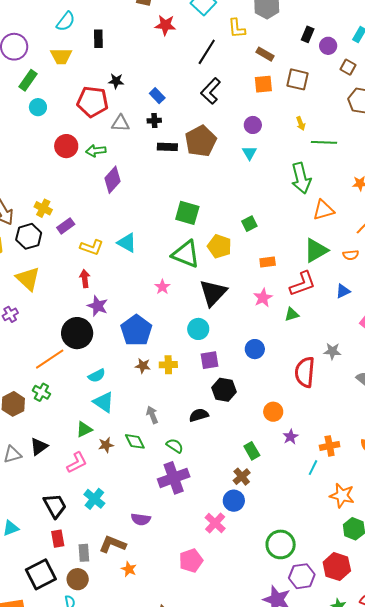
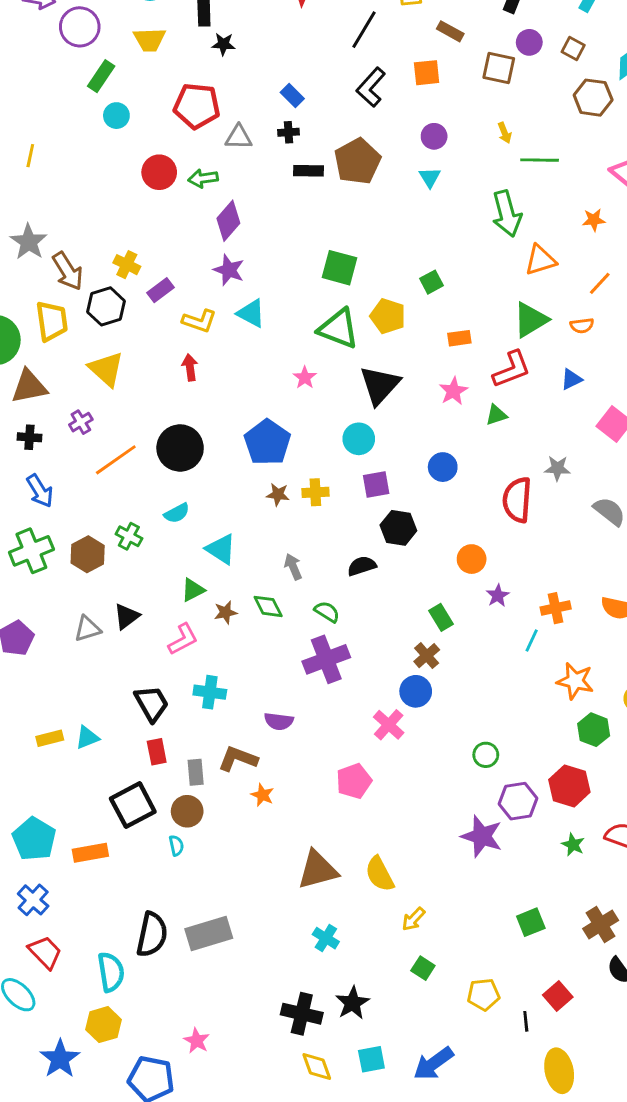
purple circle: (328, 46) -> (529, 42), moved
black star: (116, 81) -> (223, 44), moved
orange square: (263, 84) -> (427, 73), moved
purple star: (98, 306) -> (229, 270), moved
orange line: (50, 359) -> (116, 460), moved
cyan semicircle: (97, 376) -> (177, 513), moved
cyan cross: (94, 499) -> (210, 692), turned -30
green circle: (281, 544) -> (486, 755), size x0.6

